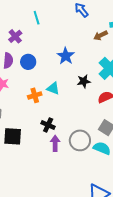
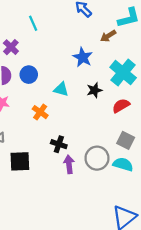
blue star: (66, 56) -> (83, 57), moved
cyan triangle: (53, 88) -> (61, 89), moved
orange cross: (35, 95) -> (40, 112), turned -32

